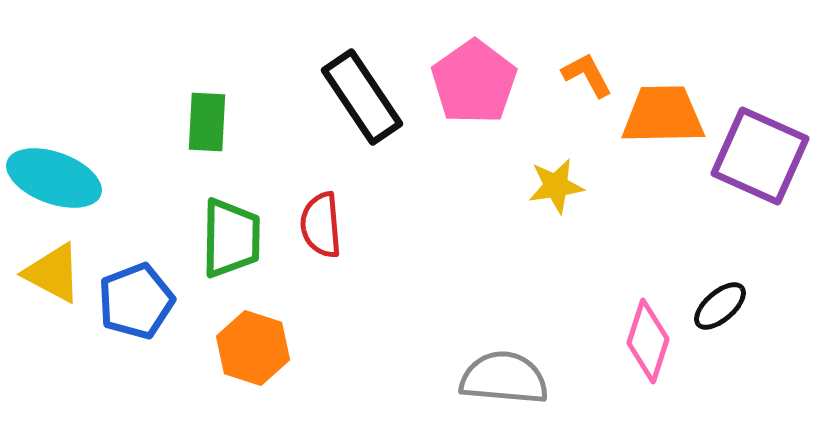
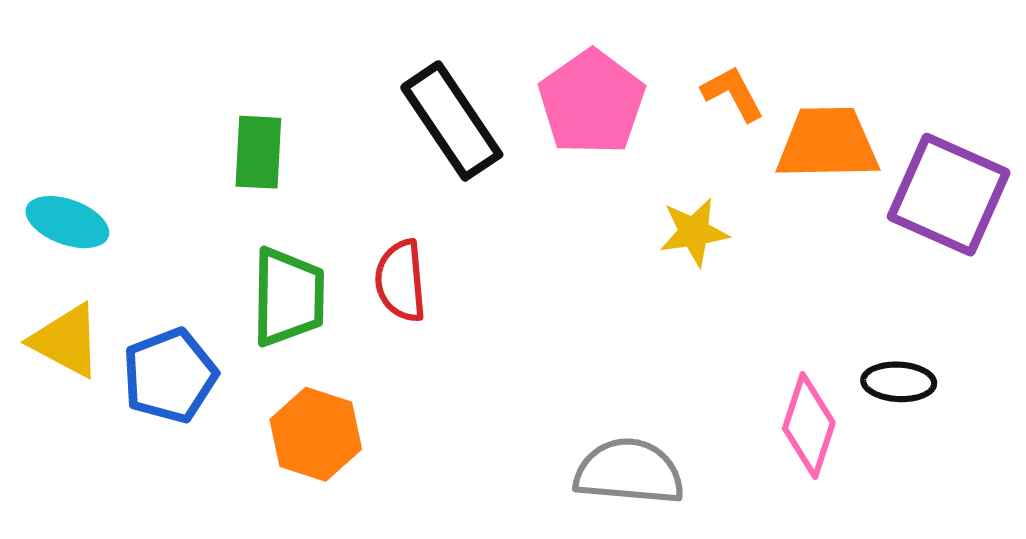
cyan ellipse: (54, 178) -> (67, 222), size x0.7
black ellipse: (720, 306) -> (899, 382), turned 44

